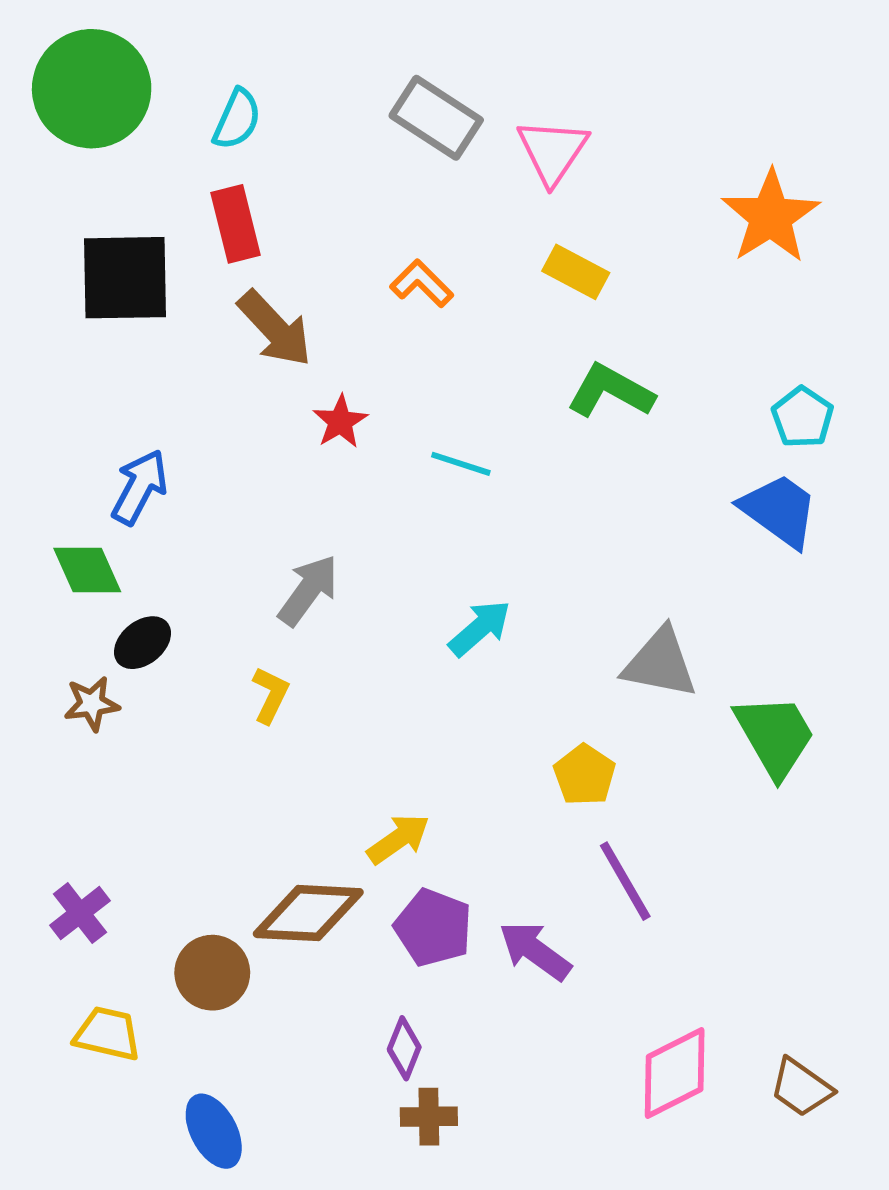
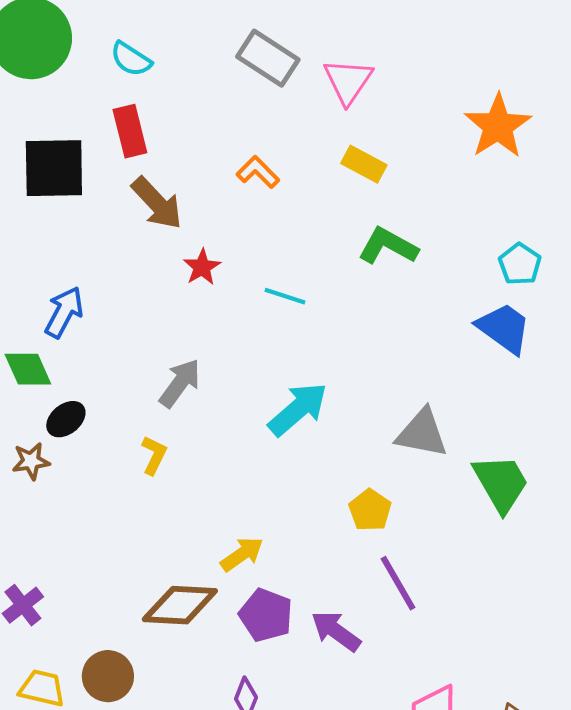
cyan semicircle: (237, 119) -> (131, 59), turned 99
cyan arrow: (480, 628) -> (298, 409), size x1.4
brown circle: (212, 973) -> (108, 676), moved

